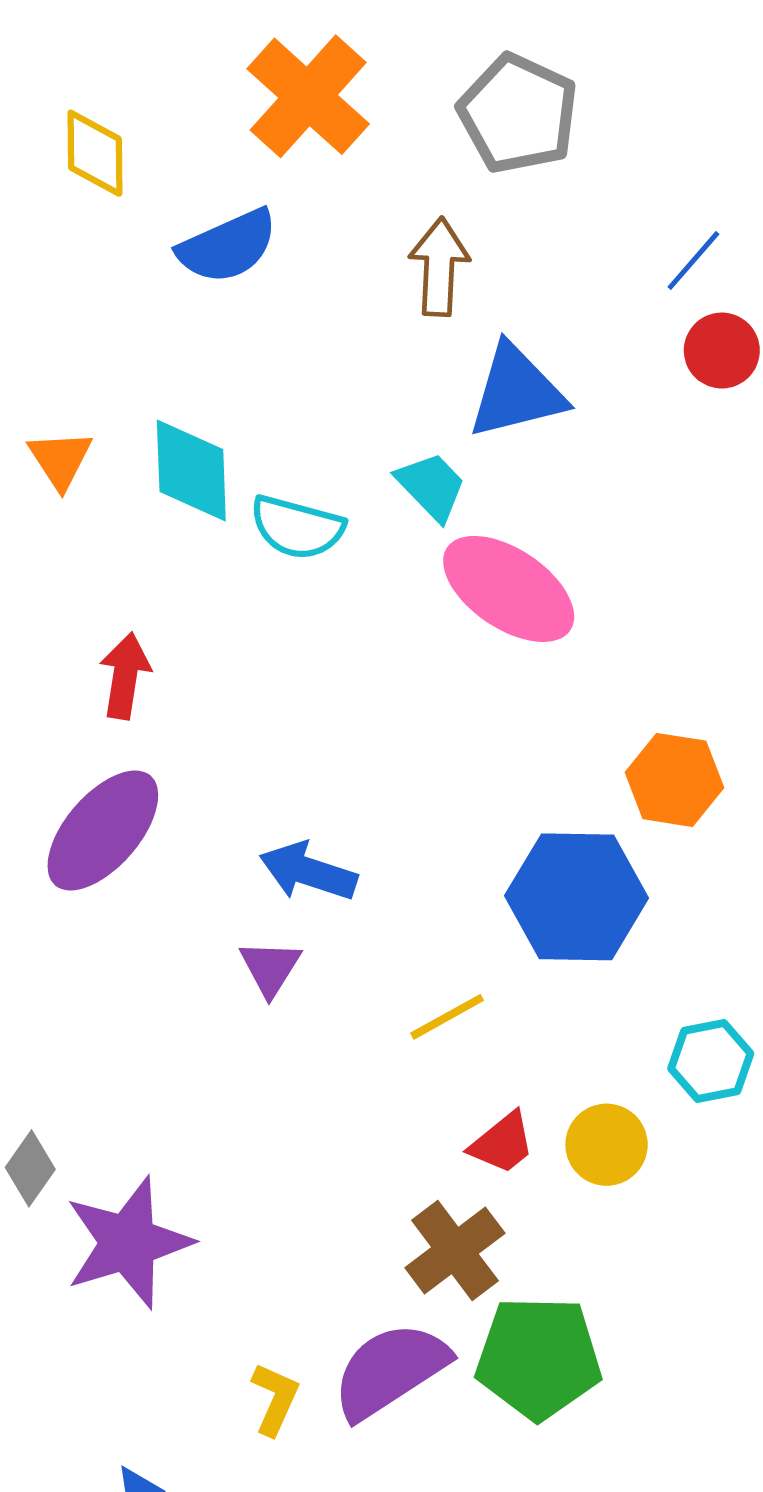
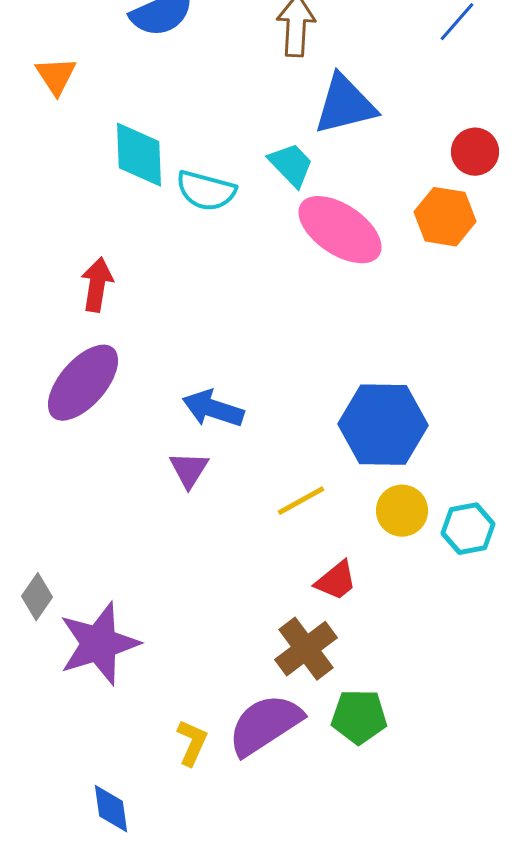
red circle: (722, 351) -> (475, 152), moved
orange triangle: (60, 459) -> (56, 76), moved
orange hexagon: (674, 780) -> (445, 217), moved
yellow circle: (607, 1145) -> (402, 511), moved
green pentagon: (539, 1358) -> (359, 717), size x0.7

